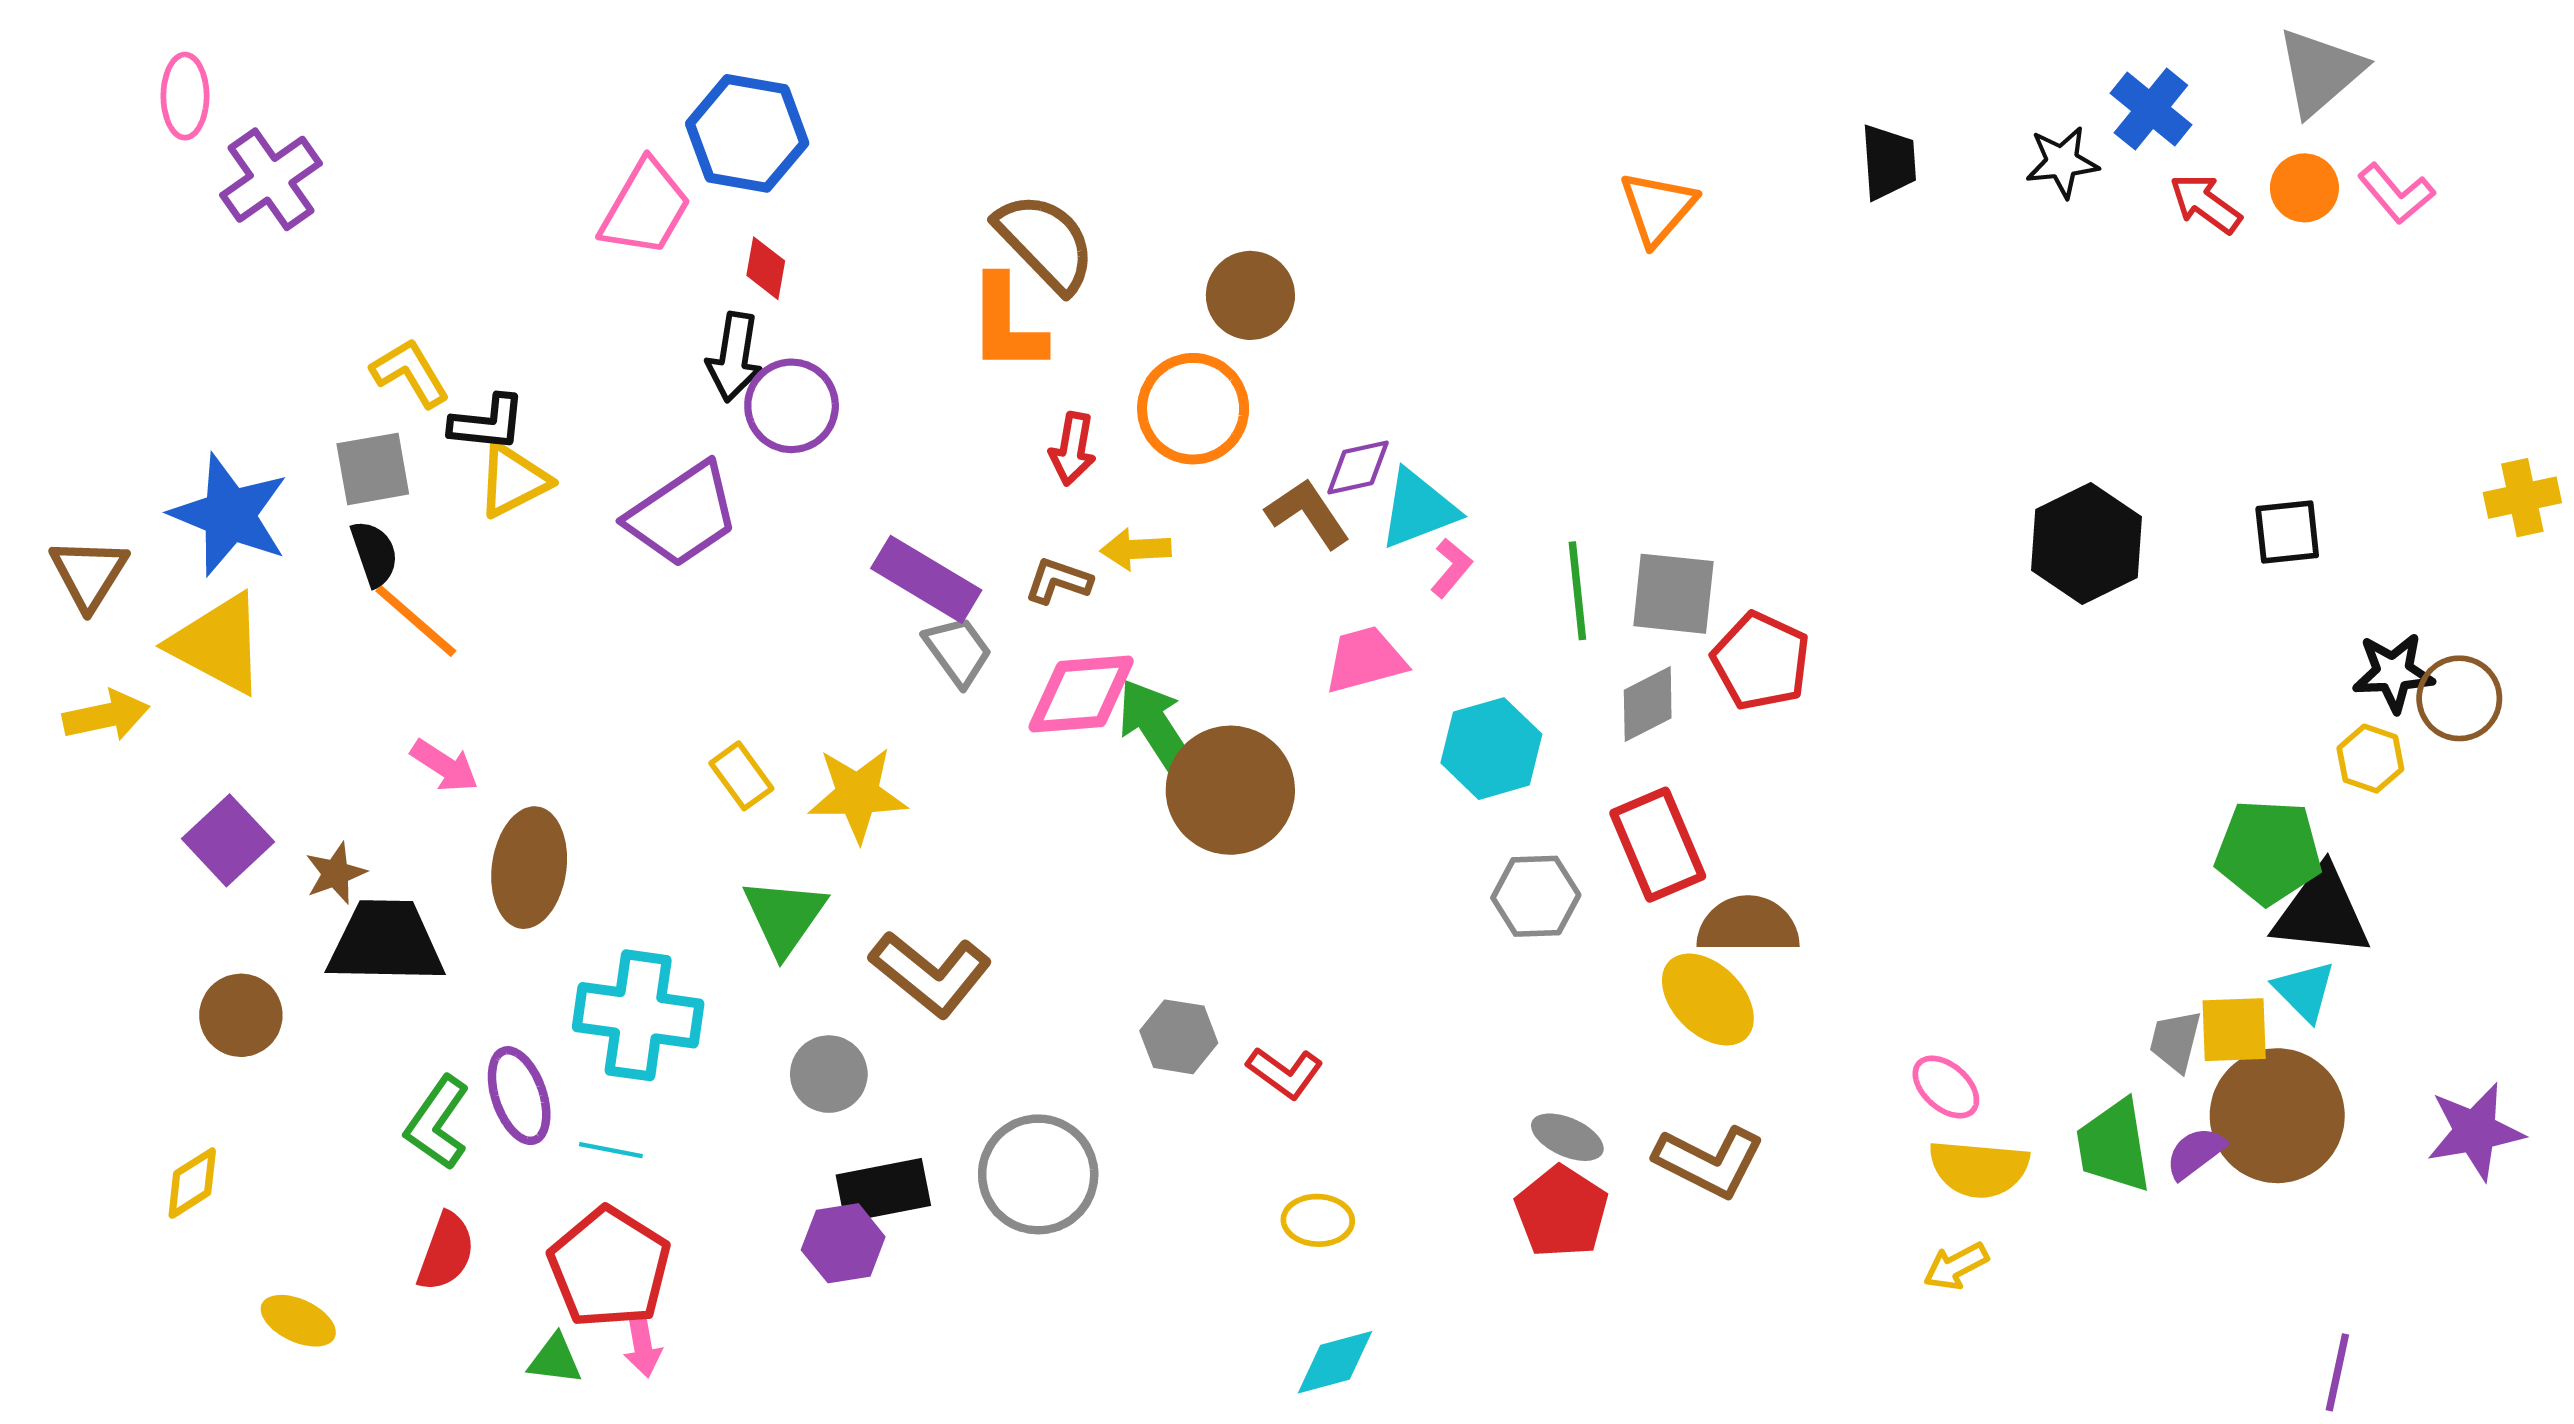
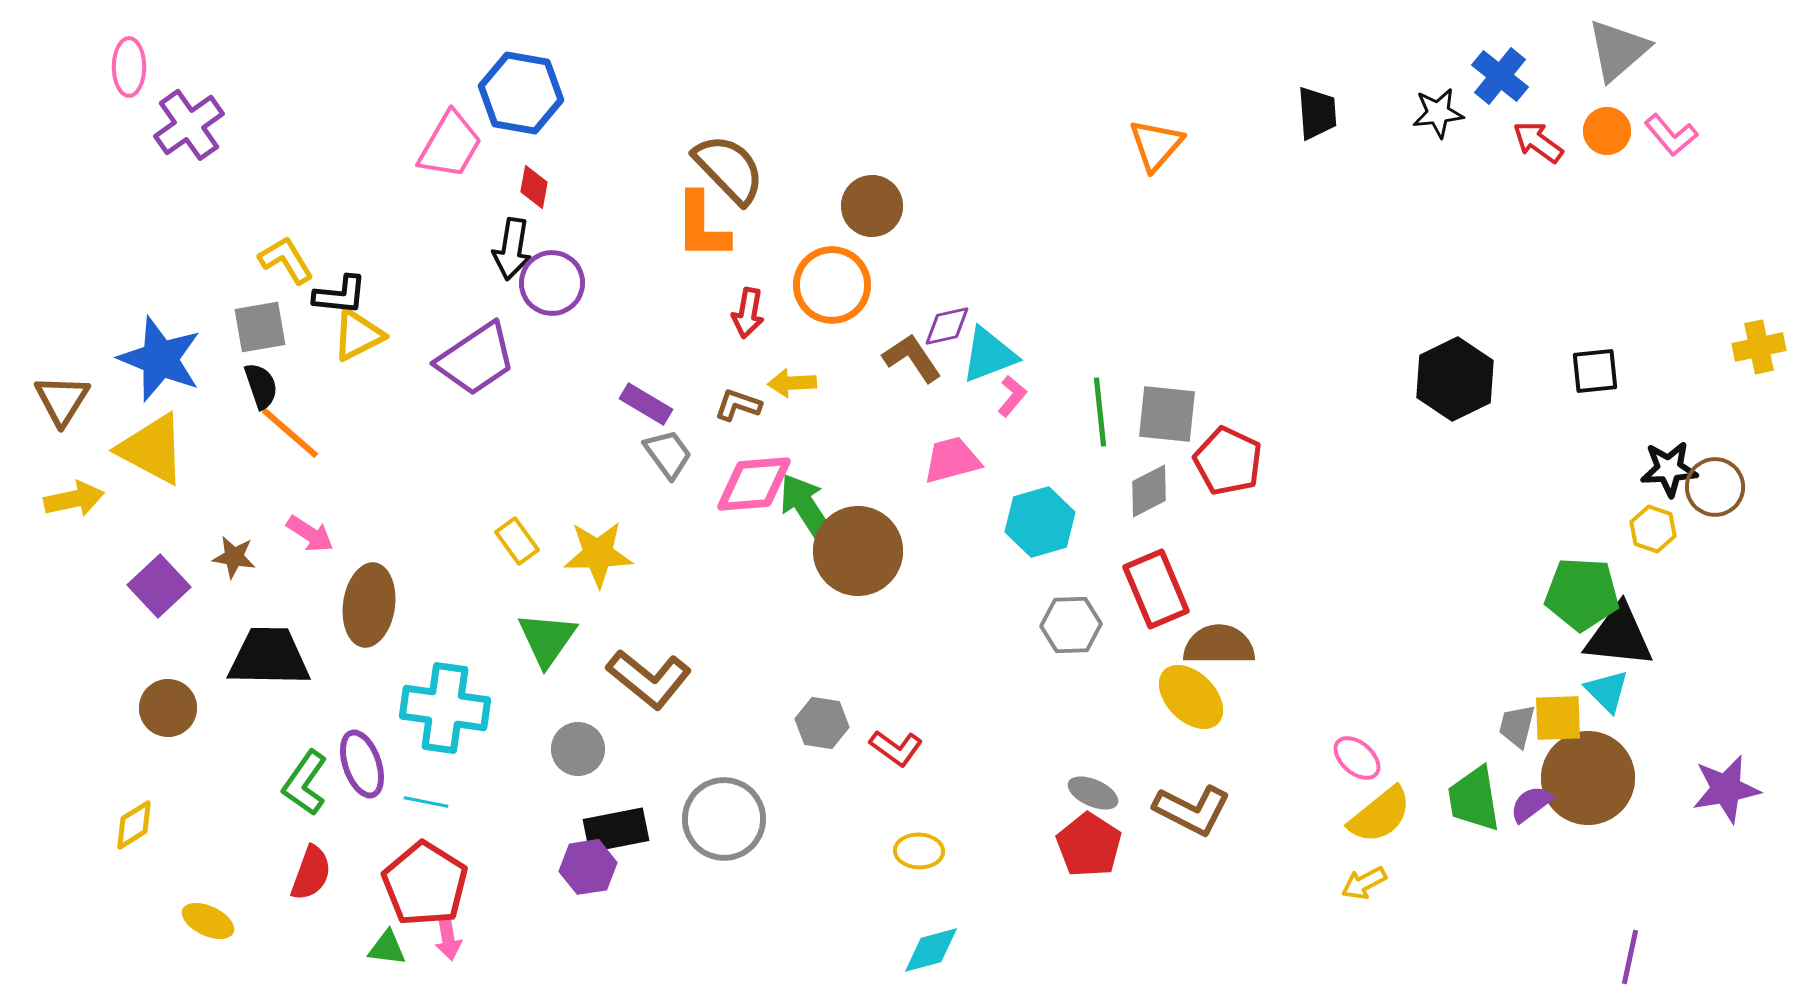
purple rectangle: (926, 579) -> (646, 404), size x0.7
brown star: (336, 873) -> (234, 557), moved, turned 30
yellow semicircle: (1979, 1169) -> (1380, 815), turned -44

